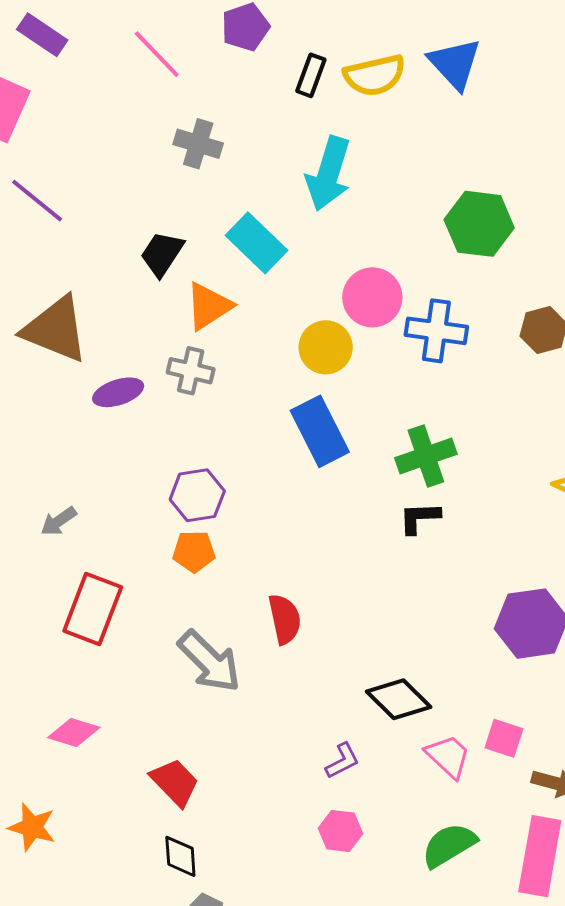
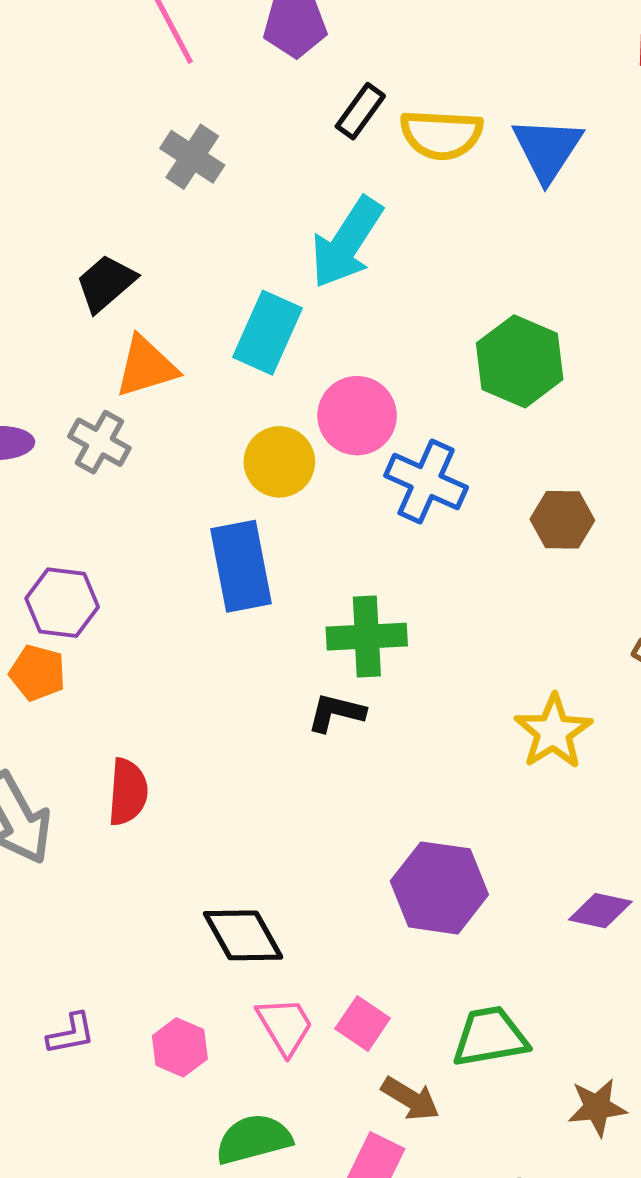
cyan rectangle: (256, 243) -> (268, 333), moved, turned 54
purple L-shape: (342, 761) -> (71, 1034), moved
pink hexagon: (340, 831) -> (180, 1047), moved

